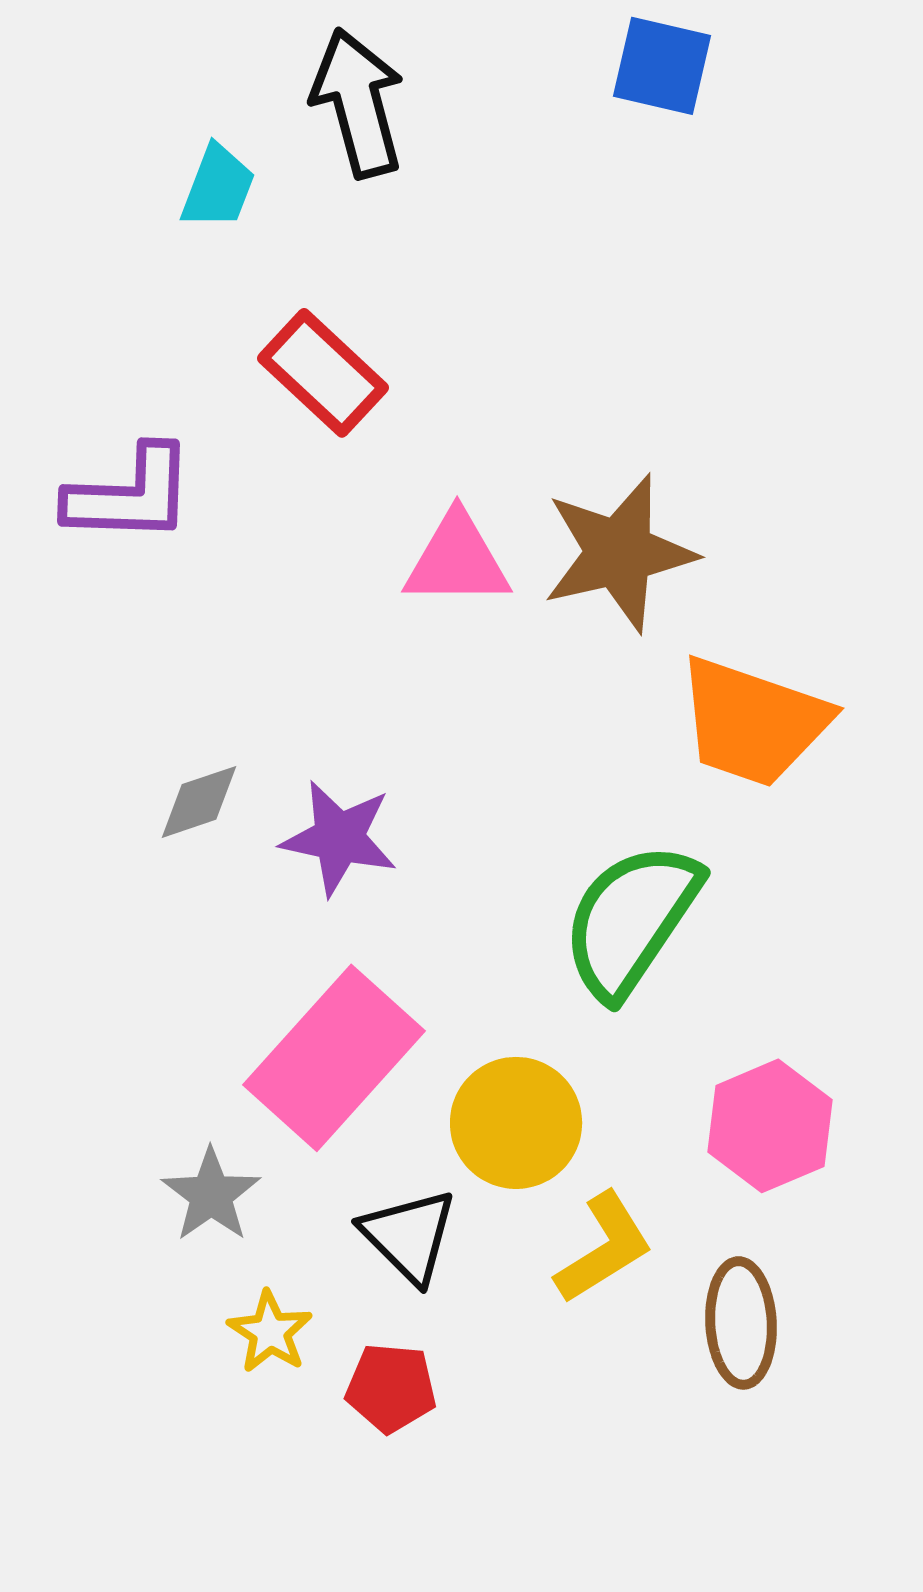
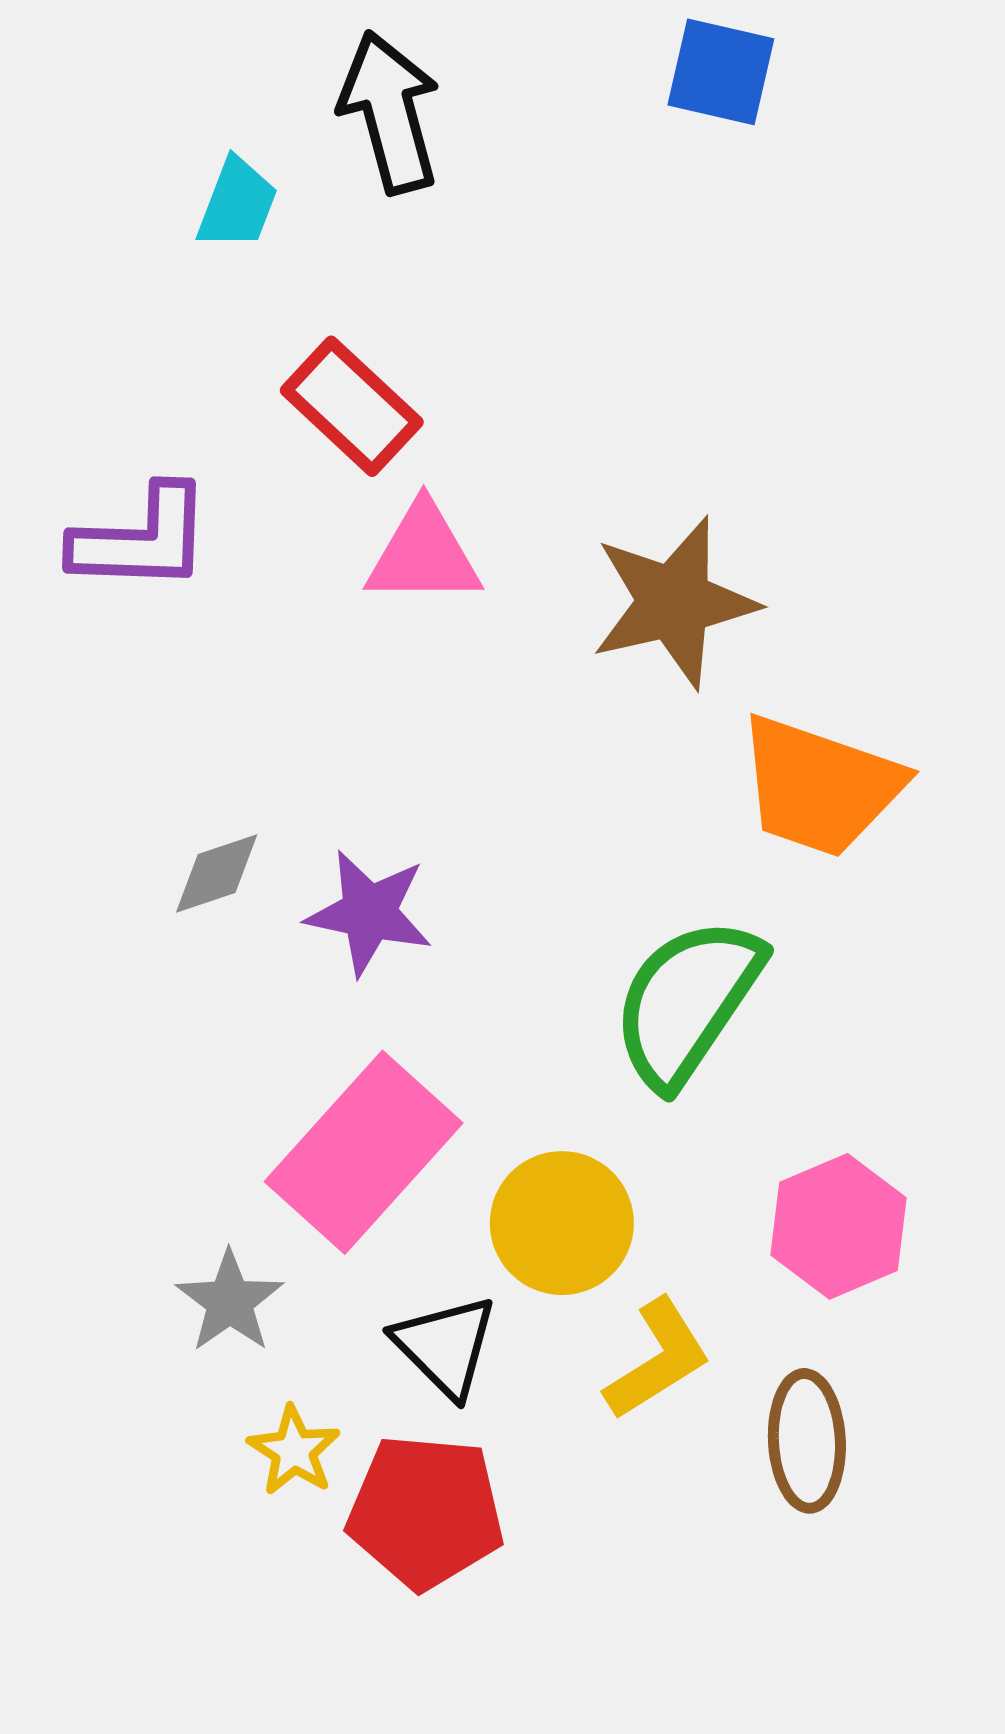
pink triangle: (457, 560) -> (424, 554), moved
red pentagon: (391, 1388) -> (426, 1512), size x1.6

